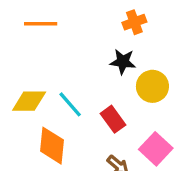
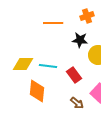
orange line: (41, 24) -> (53, 23), moved
cyan line: (70, 104) -> (48, 66), turned -42

